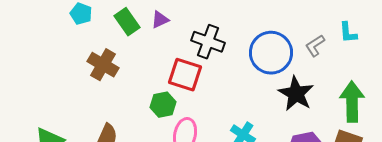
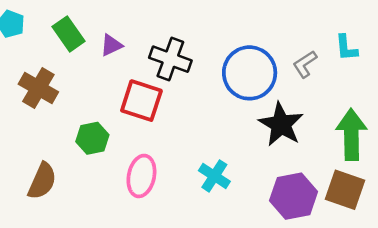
purple triangle: (160, 20) -> (111, 45), moved
green hexagon: (163, 105) -> (92, 138), moved

